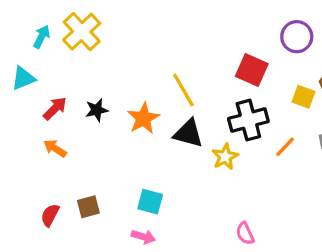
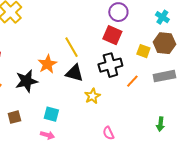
purple circle: (297, 37) -> (118, 12), moved
black star: (97, 110) -> (26, 81), moved, size x1.6
yellow star: (225, 157) -> (92, 96), moved

